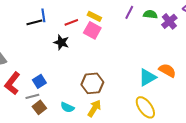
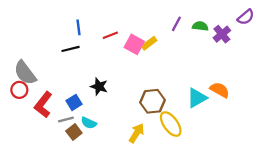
yellow rectangle: (94, 16) -> (149, 43), moved, turned -64
black line: (34, 22) -> (71, 49), moved
black star: (61, 42) -> (99, 86), moved
brown hexagon: (92, 83) -> (152, 101), moved
cyan semicircle: (67, 107) -> (89, 123), moved
yellow ellipse: (145, 107) -> (171, 124), moved

